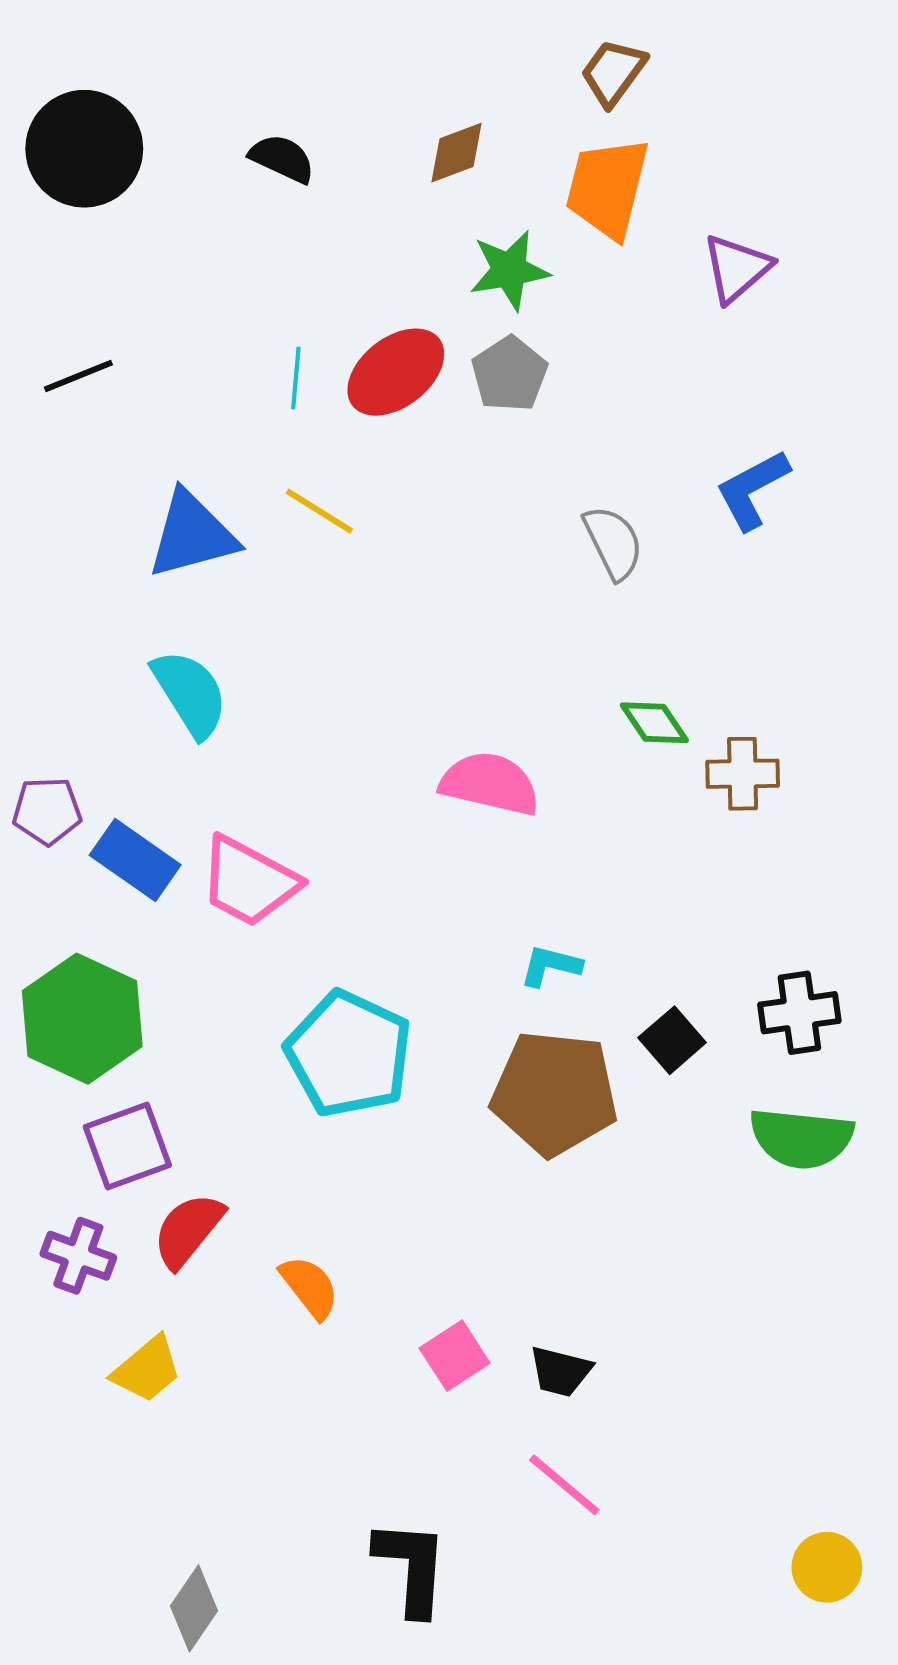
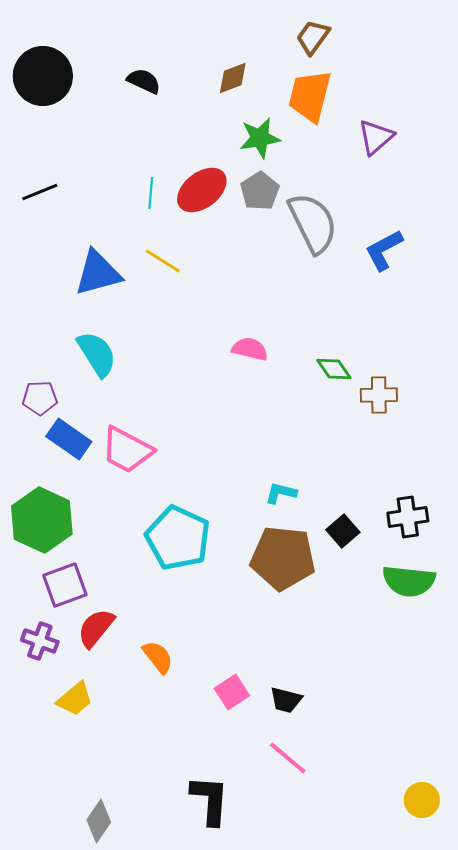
gray semicircle: (613, 543) -> (313, 223), moved, size x1.6
pink semicircle: (490, 784) -> (250, 349), moved, size x0.7
purple pentagon: (47, 811) -> (40, 398), moved

